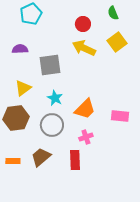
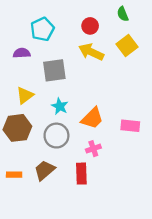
cyan pentagon: (31, 14) -> (42, 29), moved

